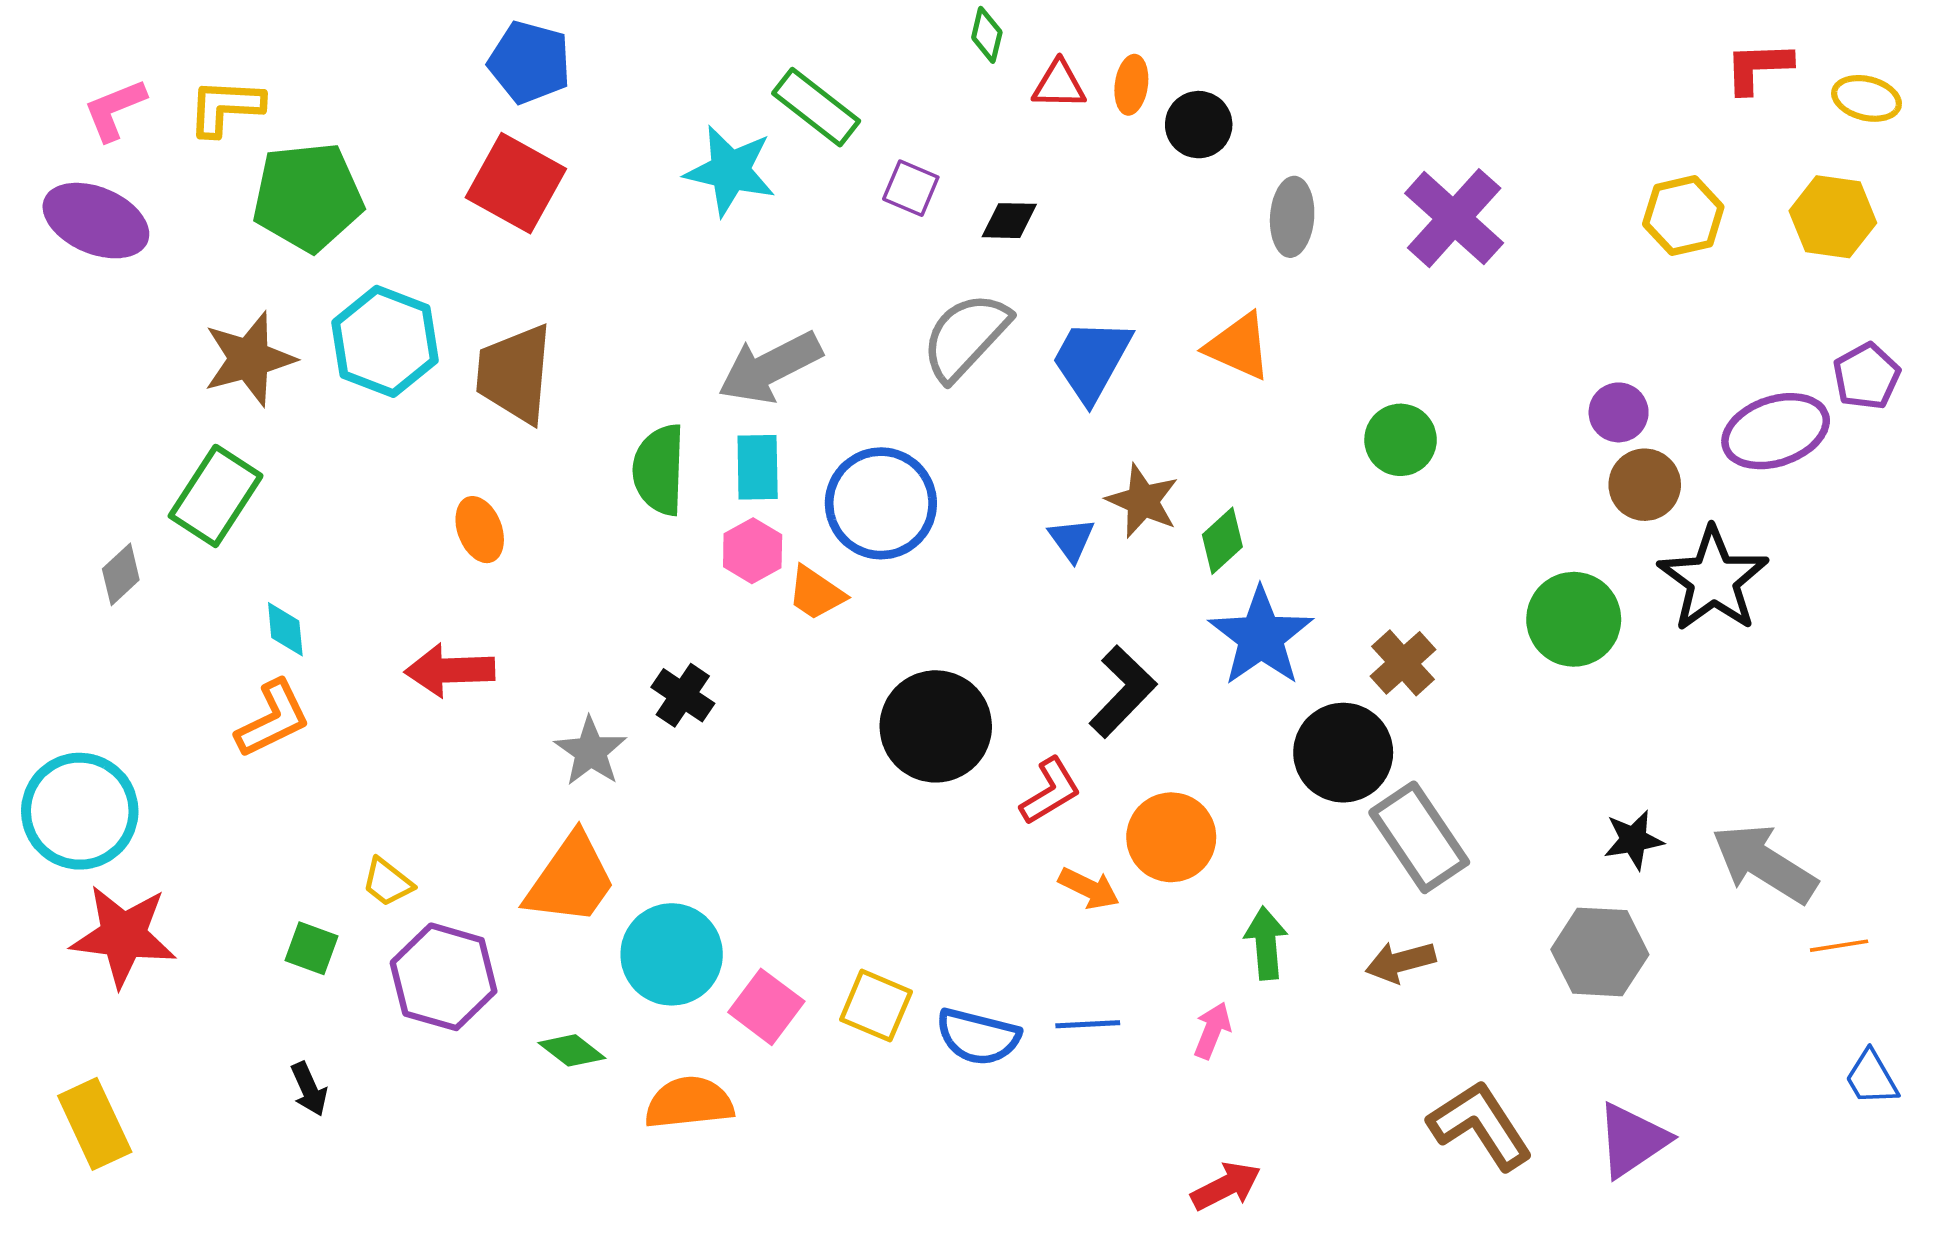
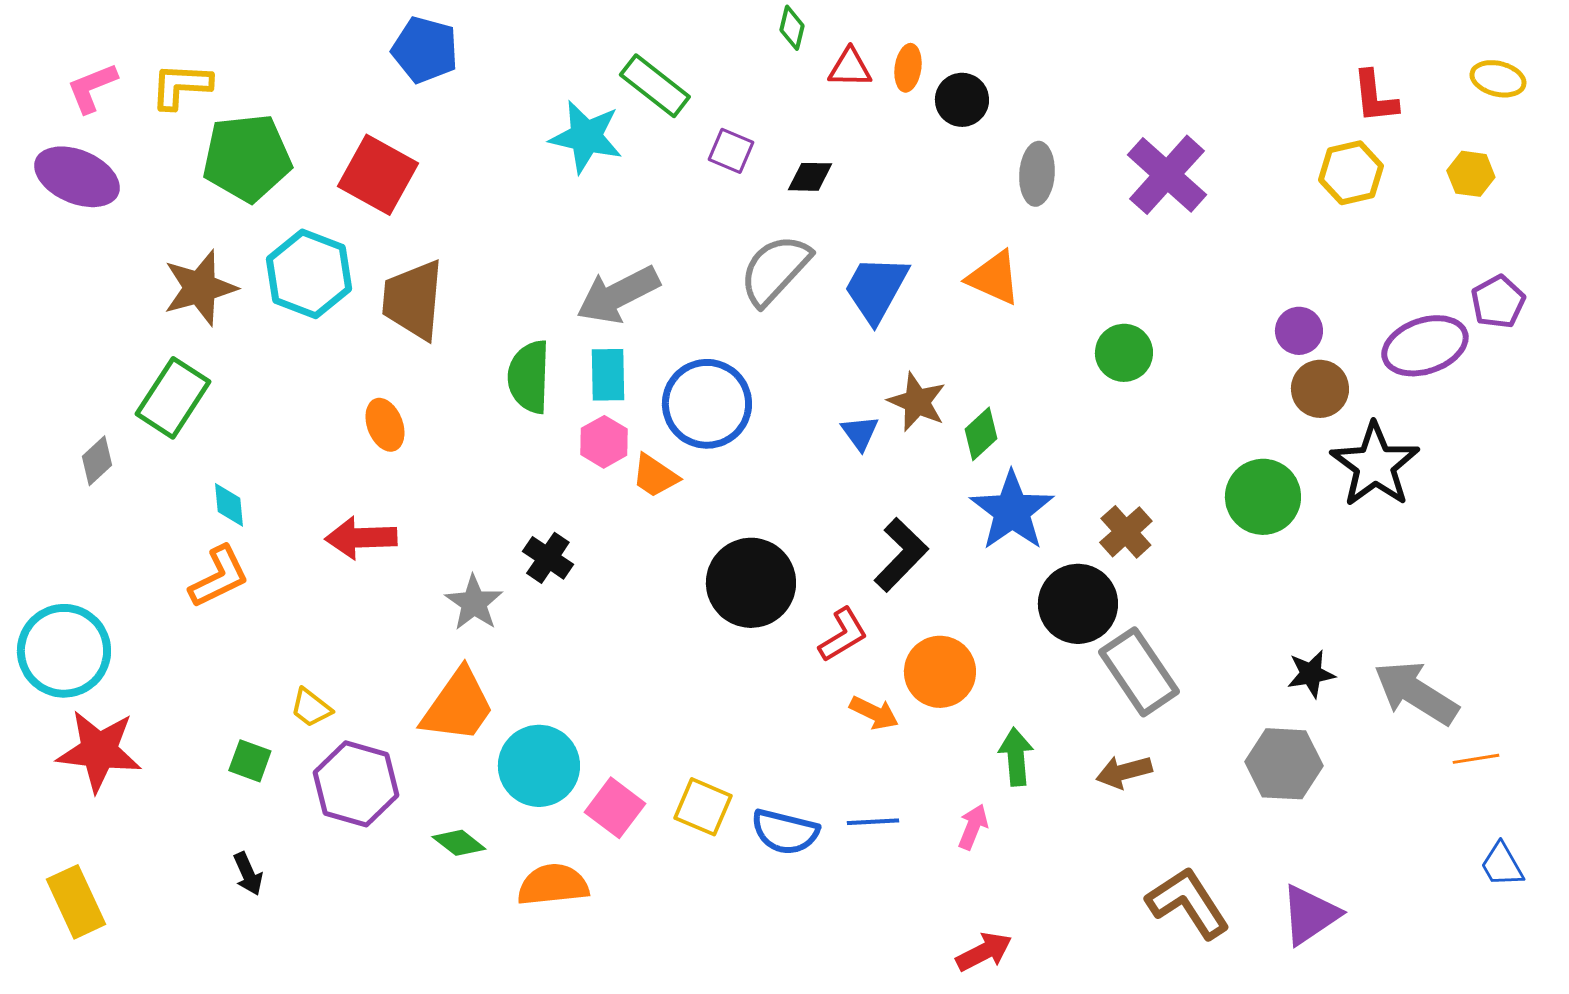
red L-shape: (1758, 67) -> (1375, 97), moved, turned -94
red square: (516, 183) -> (378, 175), moved
yellow hexagon: (1833, 217) -> (1471, 174), size x0.7

